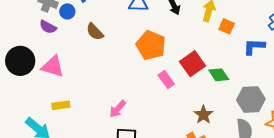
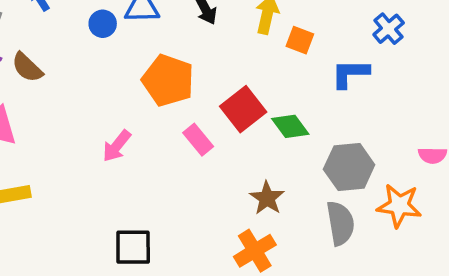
blue circle: (67, 11) -> (103, 24), moved
brown semicircle: (95, 32) -> (27, 67), moved
pink arrow: (118, 109) -> (117, 146), moved

